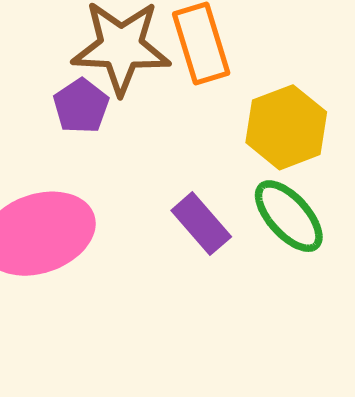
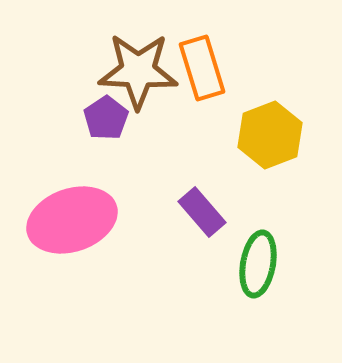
green ellipse: (289, 216) -> (258, 264), moved, turned 52

